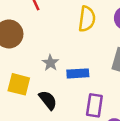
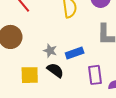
black semicircle: (48, 100) -> (55, 70), moved

